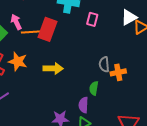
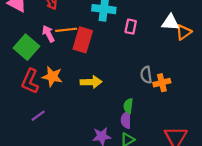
white triangle: (129, 17) -> (170, 22), turned 36
orange line: (31, 32) -> (66, 30), moved
green semicircle: (94, 88) -> (128, 106), moved

